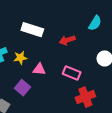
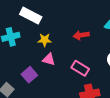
white rectangle: (32, 30) -> (31, 16), moved
yellow star: (20, 58) -> (45, 40), moved

